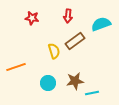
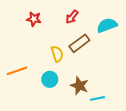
red arrow: (68, 16) -> (72, 17), turned 32
brown star: (75, 81) -> (79, 86), turned 30
cyan circle: (48, 83) -> (50, 79), moved

